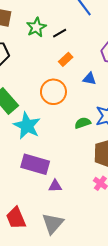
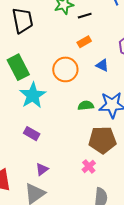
purple rectangle: (35, 164) -> (32, 134), size x0.6
purple triangle: (55, 186) -> (42, 169), moved, turned -48

